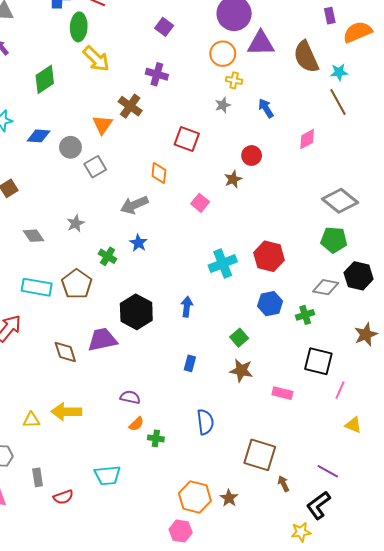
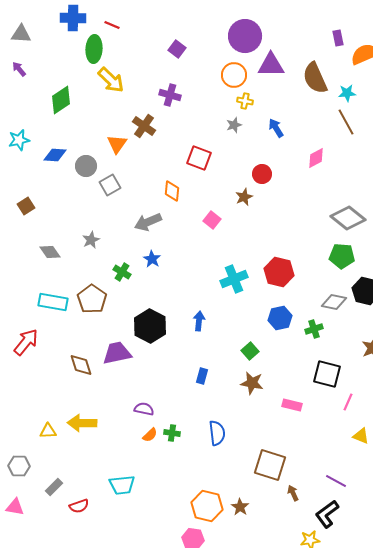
green cross: (156, 438) -> (172, 433), moved
gray rectangle: (38, 477) -> (54, 487), turned 54

